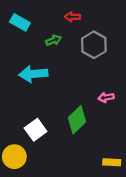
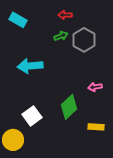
green arrow: (53, 40) -> (61, 36), moved
yellow rectangle: (112, 162) -> (96, 127), moved

